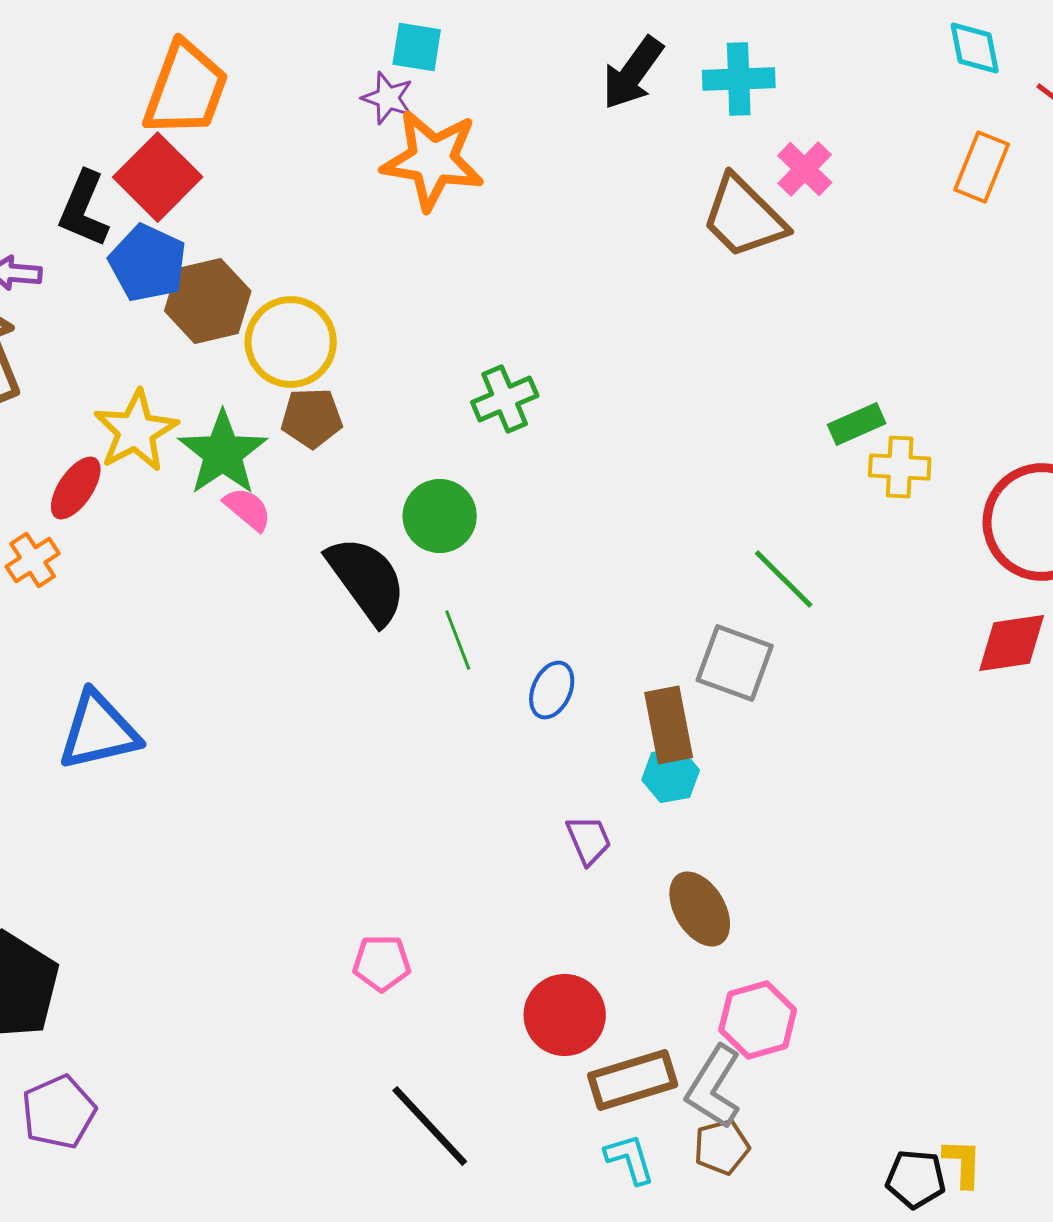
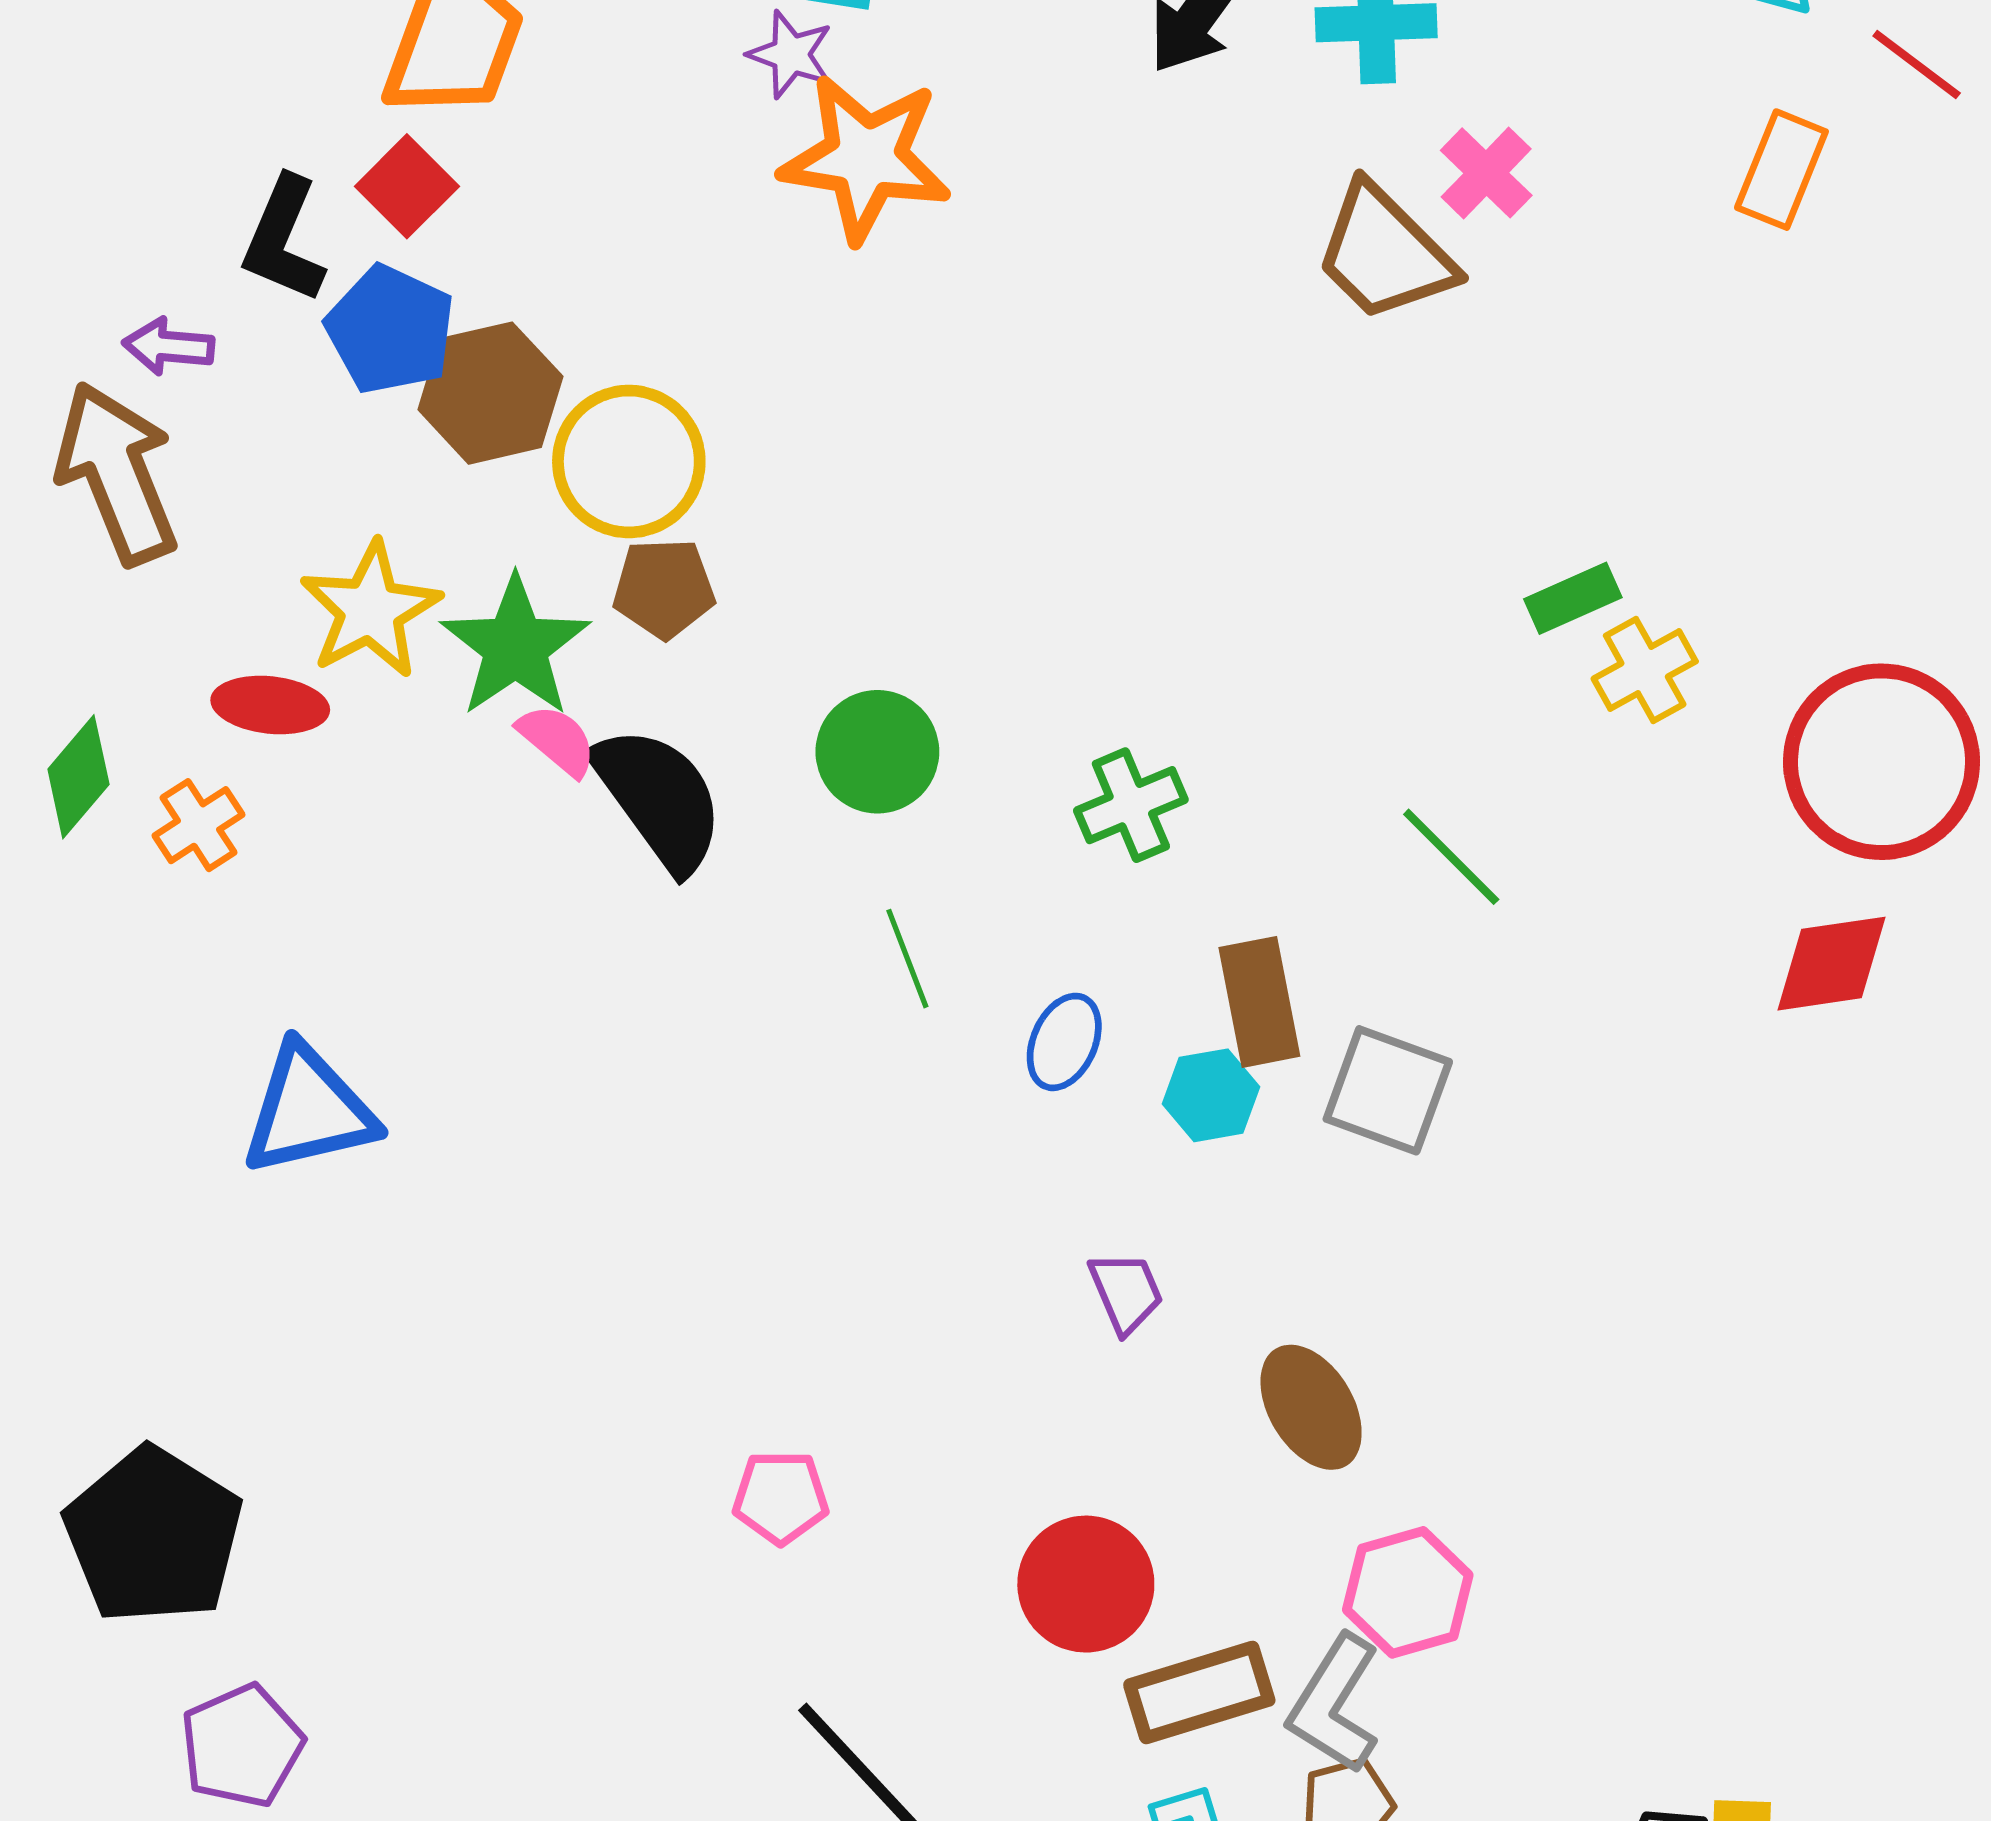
red square: (158, 177) -> (407, 186), size x0.7
green cross: (505, 399) -> (1131, 805), moved
yellow cross: (900, 467) -> (1645, 670), turned -32
red ellipse: (76, 488) -> (270, 705), turned 62
black semicircle: (367, 580) -> (659, 798), moved
gray square: (735, 663) -> (1388, 1090), moved
brown rectangle: (669, 725) -> (1259, 1002), moved
cyan hexagon: (671, 775) -> (1211, 1095), moved

